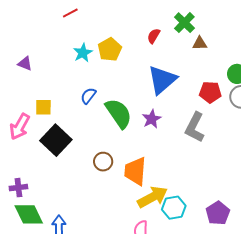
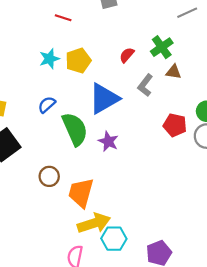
red line: (70, 13) -> (63, 18), moved, turned 35
blue triangle: (162, 80) -> (104, 99), moved
purple star: (152, 119) -> (108, 141), turned -30
gray L-shape: (195, 127) -> (145, 85), moved, size x0.7

